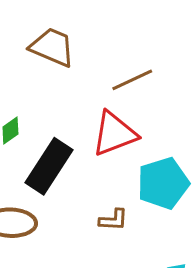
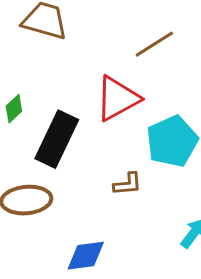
brown line: (132, 80) -> (154, 44), moved

